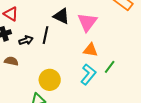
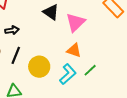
black line: (45, 35) -> (16, 55), moved
yellow circle: (50, 80) -> (39, 67), moved

